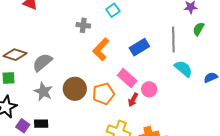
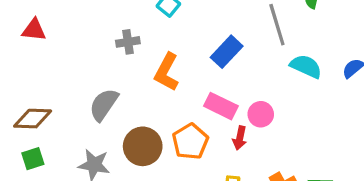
gray semicircle: (42, 62) -> (104, 105), moved

